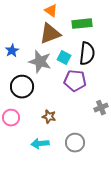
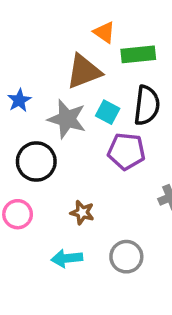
orange triangle: (51, 11) -> (104, 32), moved

